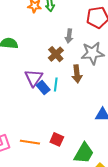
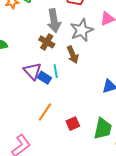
gray arrow: (69, 36) -> (54, 21), size x1.6
red square: (57, 139) -> (73, 124), turned -32
orange line: (30, 142) -> (45, 112), moved, turned -48

